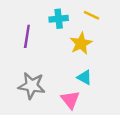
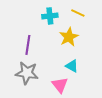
purple line: (27, 36) -> (28, 45), moved

